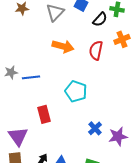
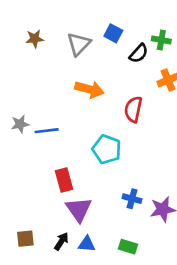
red semicircle: (96, 50) -> (133, 109), moved
blue cross: (95, 128) -> (132, 199), turned -32
purple triangle: (18, 136) -> (79, 209), moved

